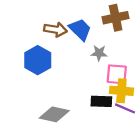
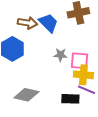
gray star: (99, 53) -> (60, 55), moved
black rectangle: (101, 101) -> (70, 99), moved

